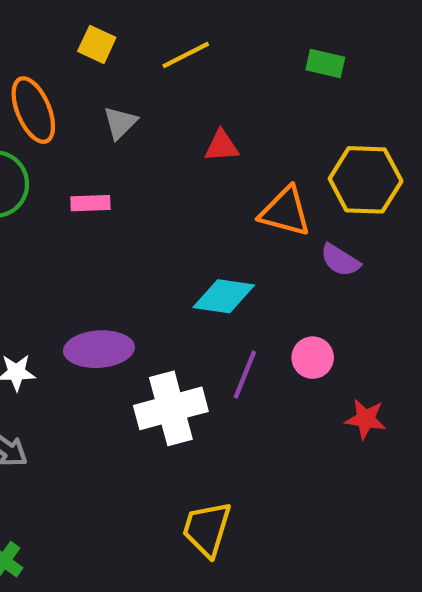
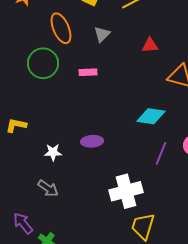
purple ellipse: (99, 349) -> (92, 141), size x0.7
white cross: (171, 408) -> (126, 191), moved

